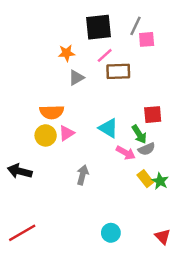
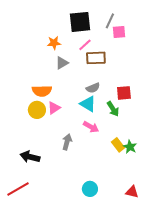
gray semicircle: (147, 149) -> (93, 88), moved
pink arrow: (126, 153) -> (91, 127), moved
black arrow: (20, 171) -> (30, 157), moved
red triangle: (163, 236) -> (132, 192), turned -32

